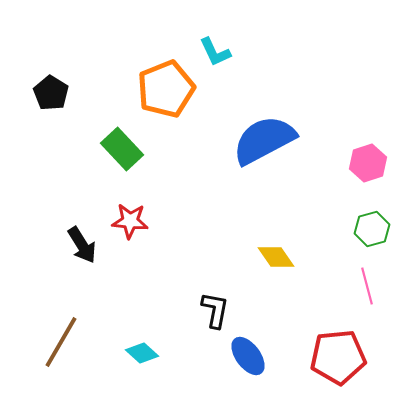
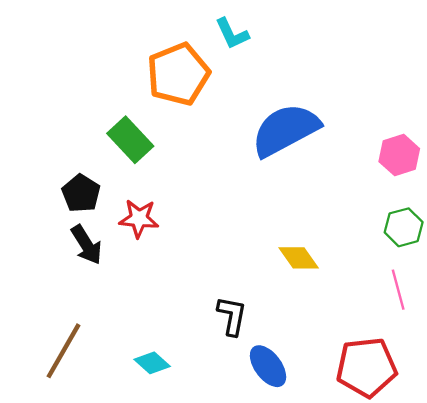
black pentagon: (51, 93) -> (81, 193), moved

